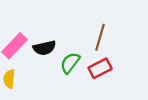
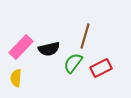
brown line: (100, 37) -> (85, 36), moved

